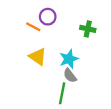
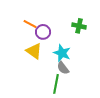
purple circle: (48, 17) -> (43, 32), moved
cyan star: (69, 59) -> (62, 53), turned -30

